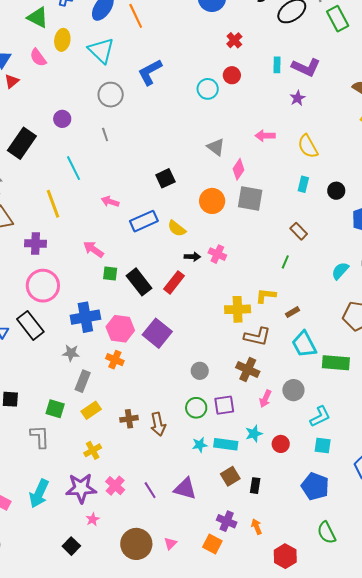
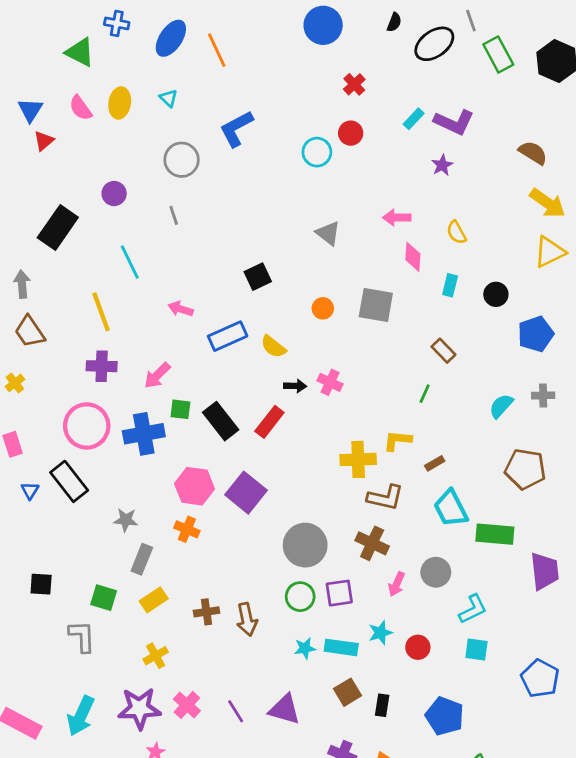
yellow ellipse: (62, 40) -> (120, 103), moved
cyan triangle: (101, 50) -> (169, 98), size x0.5
cyan rectangle: (277, 65) -> (414, 119), turned 42
yellow semicircle: (308, 146) -> (456, 232), size x0.7
pink diamond: (239, 169) -> (413, 257), moved, turned -30
orange circle: (212, 201) -> (323, 308), size x0.6
purple cross: (35, 244) -> (102, 366), moved
pink arrow: (93, 249) -> (157, 375), turned -80
blue cross: (85, 317) -> (144, 434), moved
gray circle: (200, 371) -> (305, 545), size x1.8
blue pentagon: (315, 486) -> (445, 716), moved

